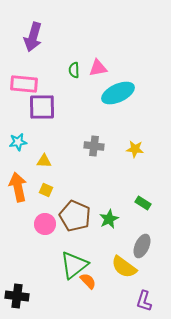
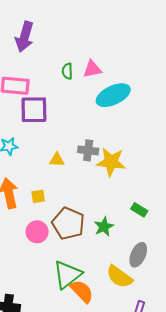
yellow star: (135, 149) -> (111, 162), moved, size x1.6
yellow triangle: (44, 161) -> (57, 160), moved
yellow square: (46, 190) -> (38, 196), turned -32
orange semicircle: (88, 281) -> (82, 291), size x1.4

